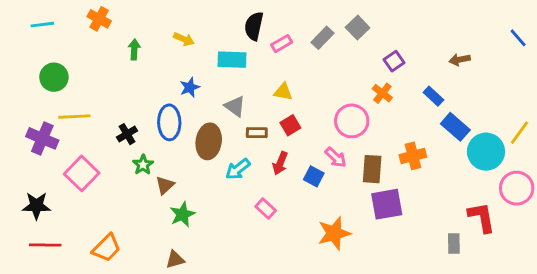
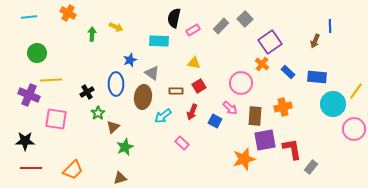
blue line: (518, 38) -> (330, 26), moved, turned 40
yellow arrow: (184, 39) -> (116, 27), moved
brown arrow: (460, 60) -> (315, 41), turned -56
purple square: (394, 61) -> (270, 42), size x1.6
blue rectangle: (433, 96) -> (288, 72), moved
gray triangle: (235, 106) -> (152, 73), moved
blue rectangle: (455, 127) -> (317, 77), moved, turned -36
pink square: (82, 173) -> (56, 119), turned -35
red L-shape: (482, 217) -> (292, 149), moved
orange star: (334, 233) -> (244, 159), moved
gray rectangle: (454, 244) -> (311, 167), turned 40

